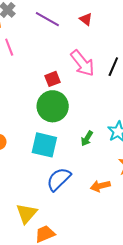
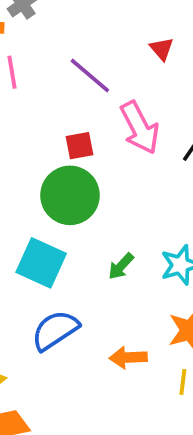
purple line: (47, 19) -> (90, 75), moved

